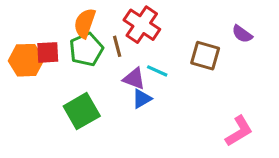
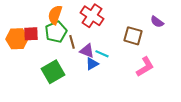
brown line: (117, 46) -> (72, 42), moved
cyan line: (157, 71) -> (102, 54), moved
pink L-shape: (239, 131) -> (145, 67), moved

